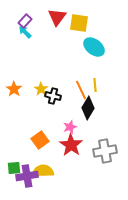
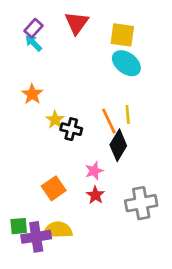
yellow square: (79, 23) -> (122, 35), moved
orange star: (14, 89) -> (32, 94), moved
red star: (71, 145) -> (95, 195), size x0.6

